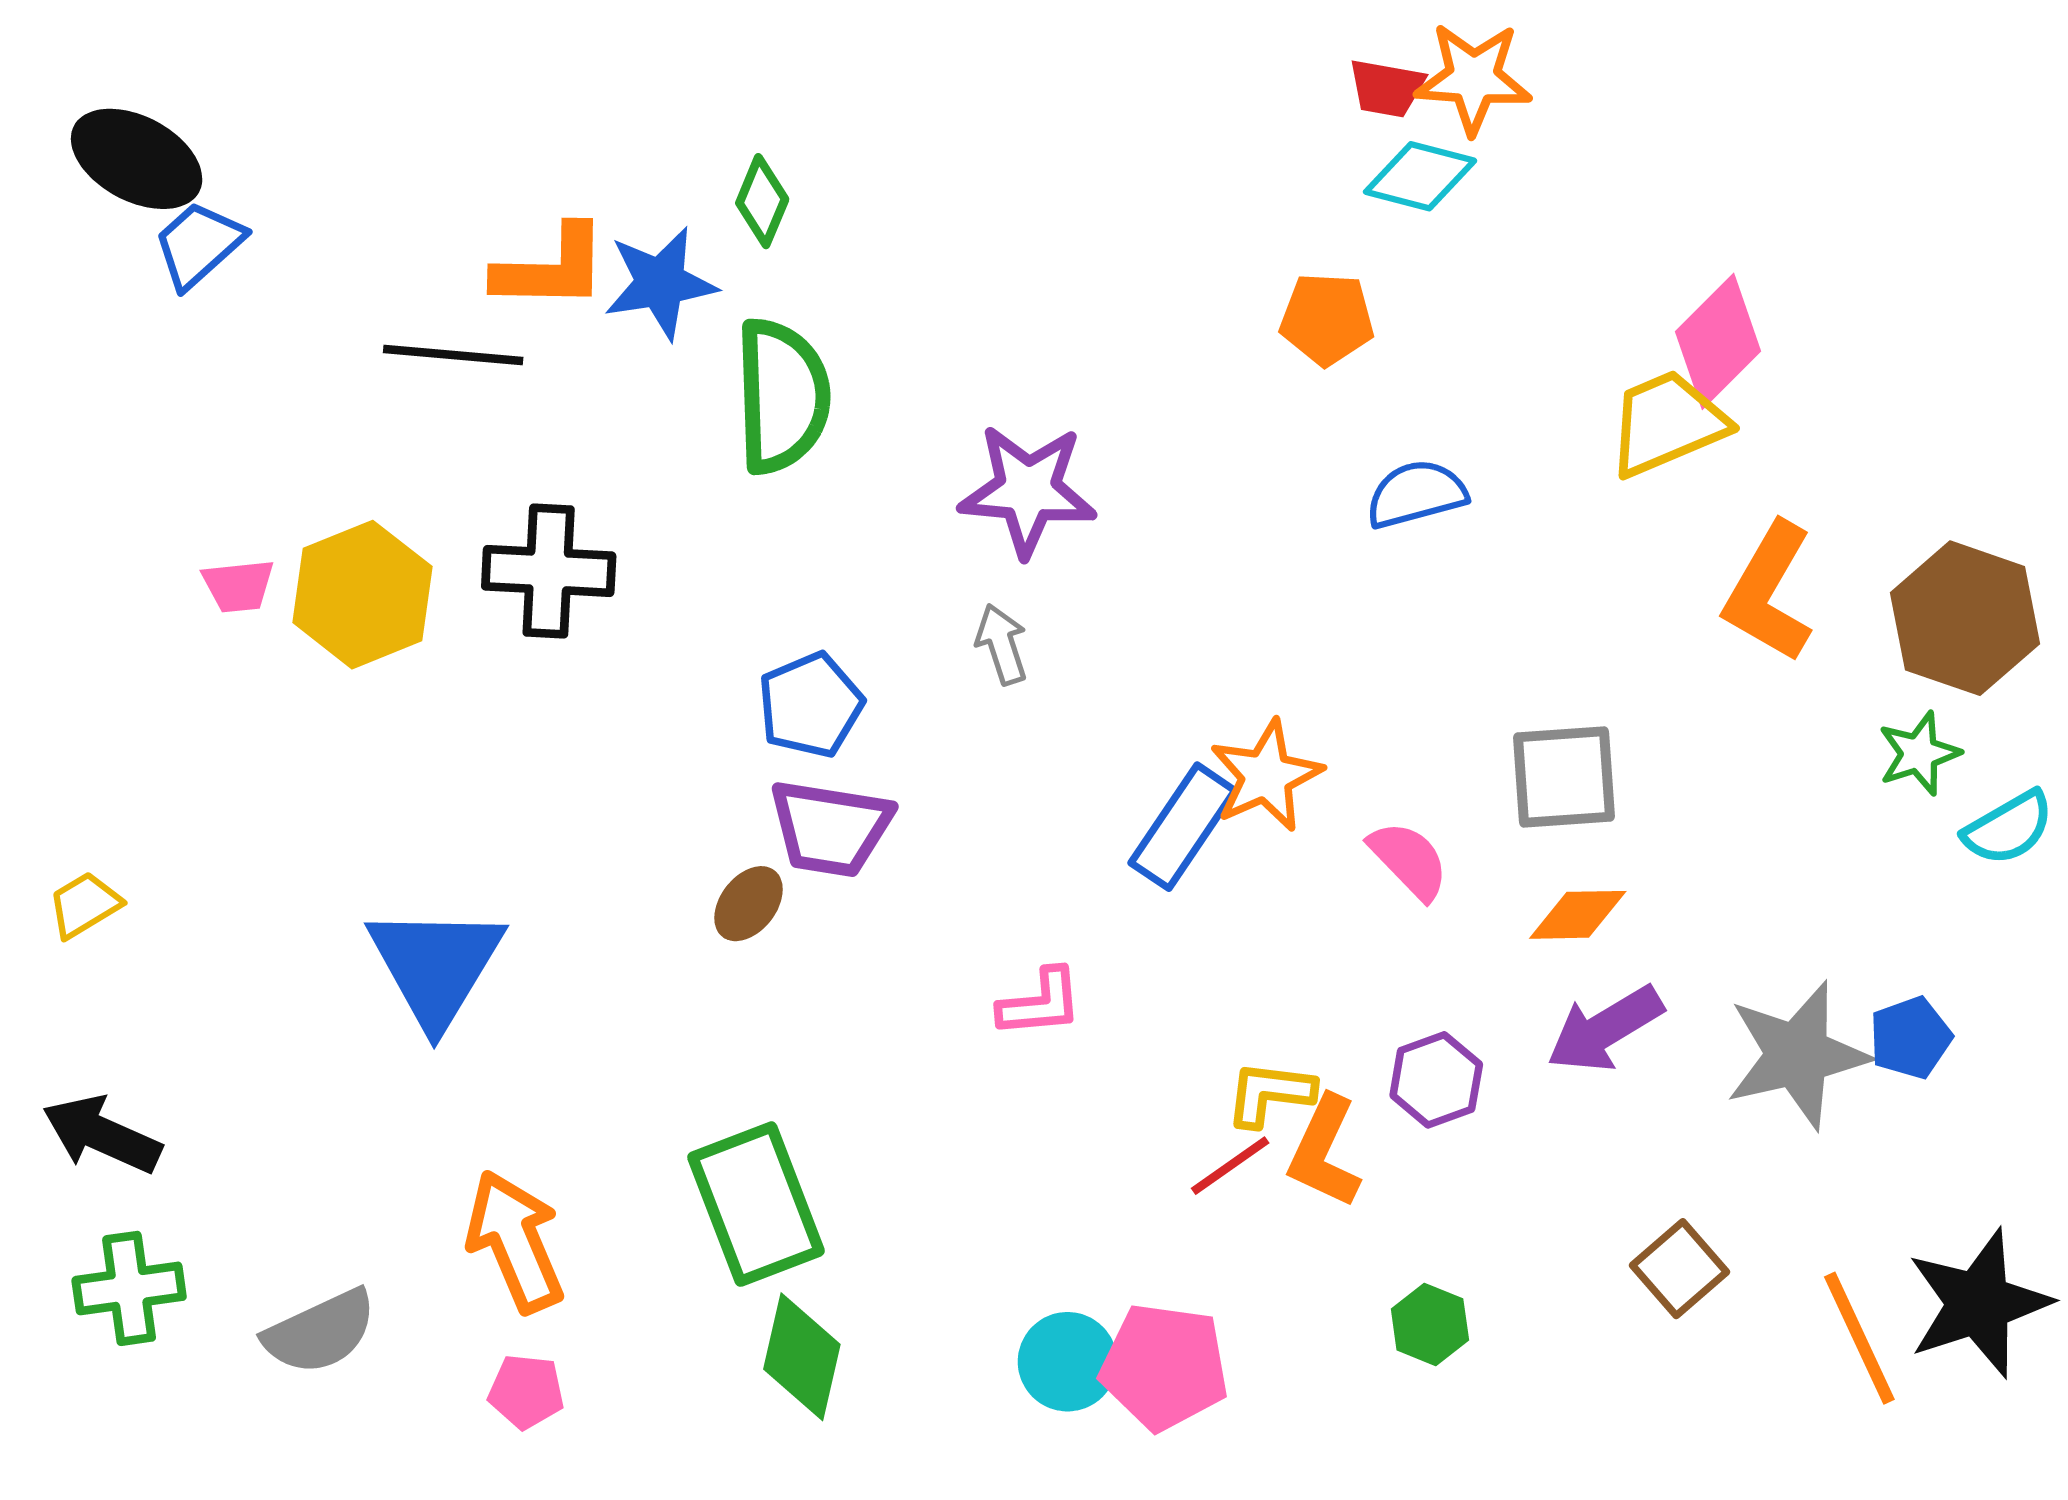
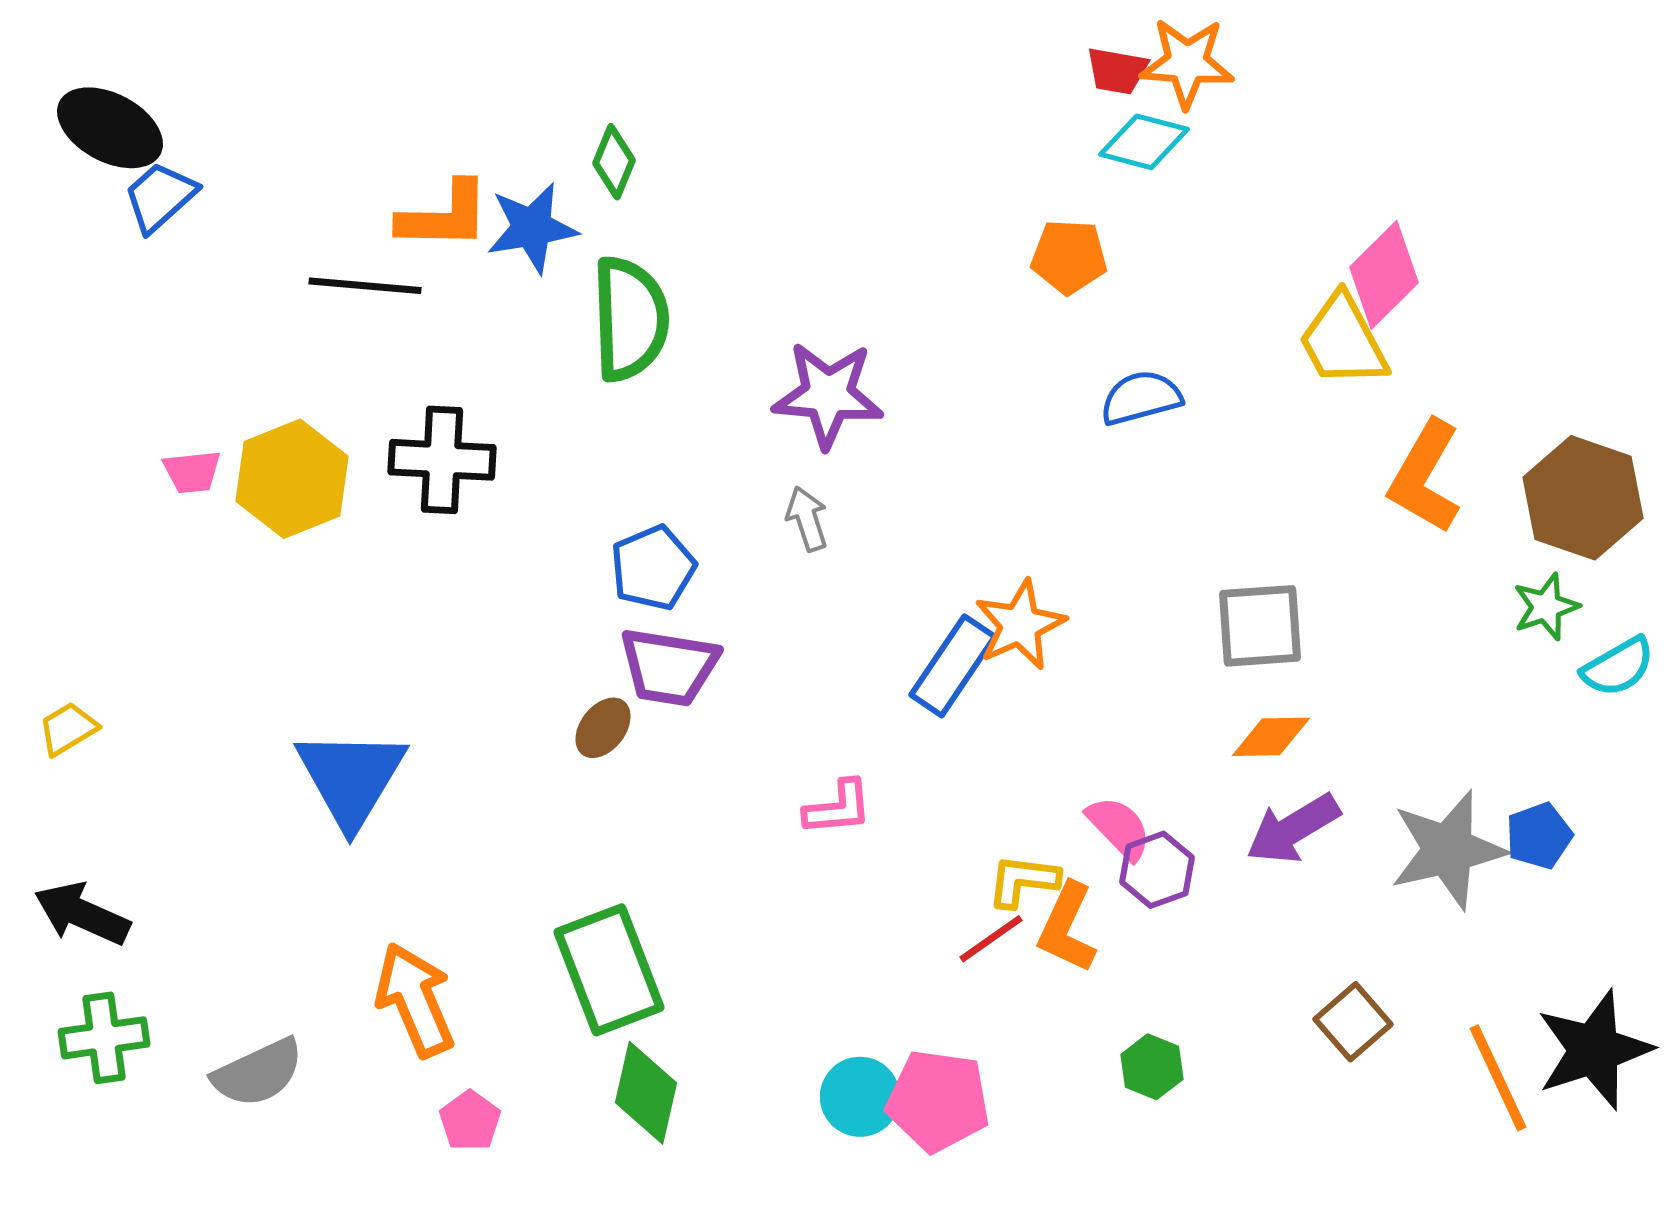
yellow trapezoid: (1667, 423) -> (1343, 341), turned -95
pink semicircle: (1409, 860) -> (1119, 828), moved
pink pentagon: (526, 1391) -> (470, 1121), moved, turned 30

